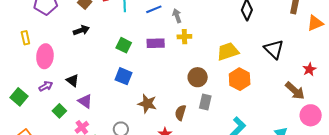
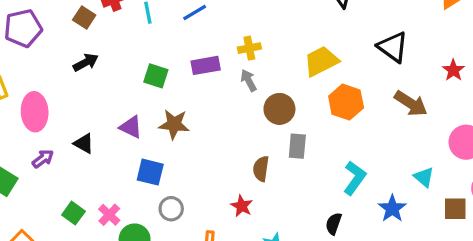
gray arrow: (177, 16) -> (249, 80), moved
blue square: (124, 76) -> (150, 172), moved
brown arrow: (295, 91) -> (411, 104), moved
purple triangle: (85, 101) -> (131, 127), moved
brown star: (147, 104) -> (174, 124), moved
green square: (59, 111) -> (73, 213), moved

